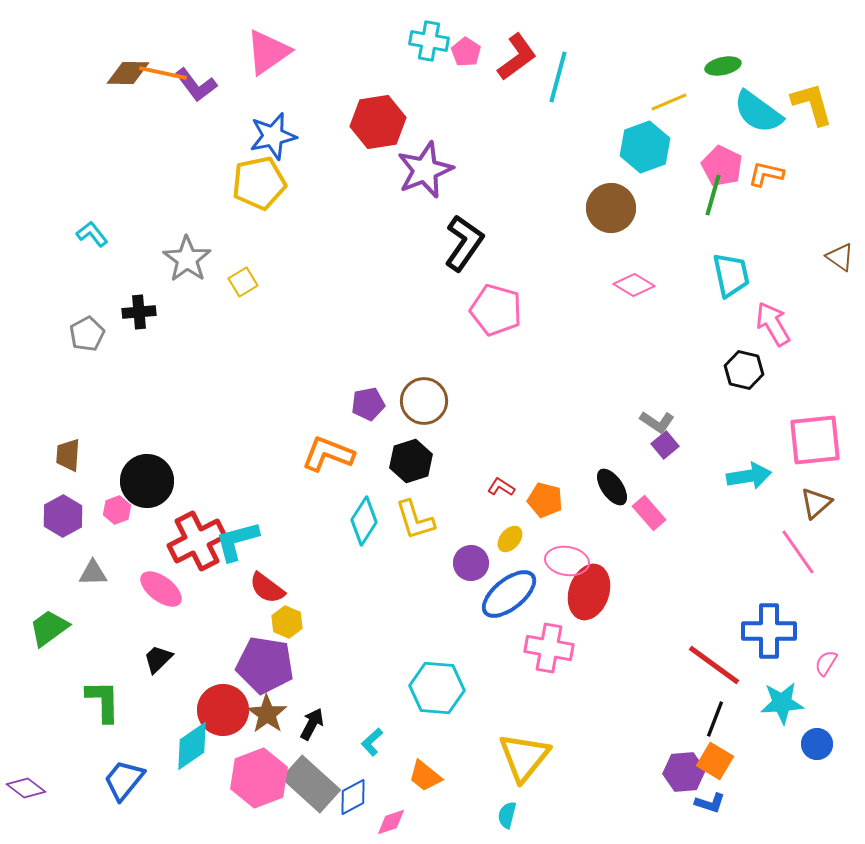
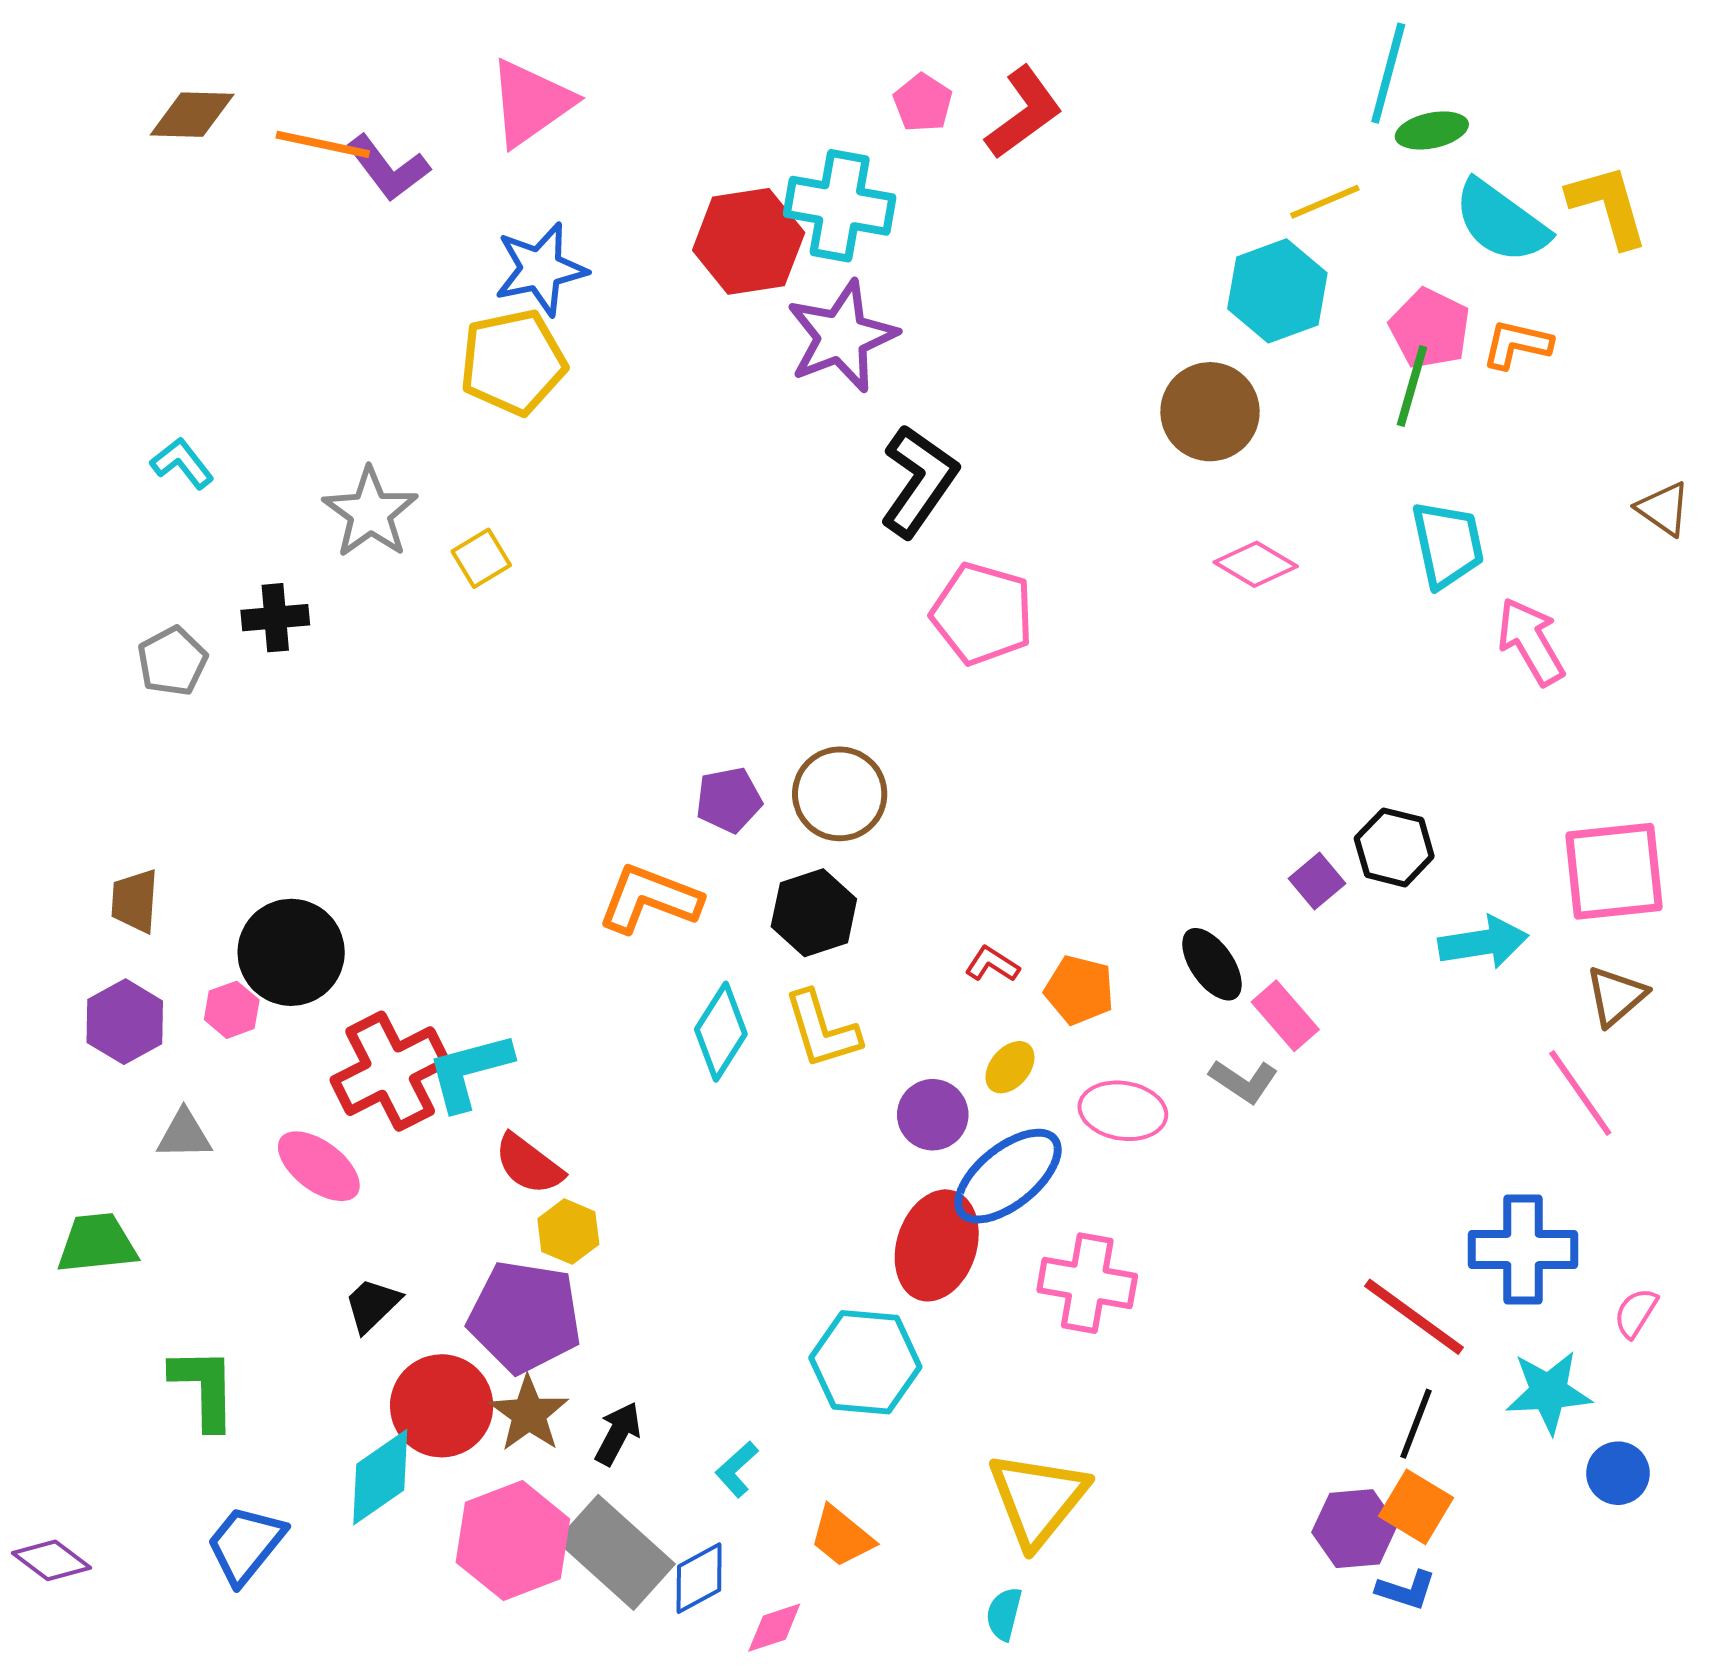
cyan cross: (429, 41) -> (840, 206), moved, size x1.4
brown diamond: (128, 73) -> (192, 115), moved
cyan line: (558, 77) -> (1388, 73), moved
black hexagon: (744, 370) -> (1394, 847), moved
gray L-shape: (657, 422) -> (1244, 1081), moved
red ellipse: (589, 592) -> (937, 1245), moved
green trapezoid: (49, 628) -> (97, 1243), turned 30
black trapezoid: (158, 659) -> (372, 1305), moved

